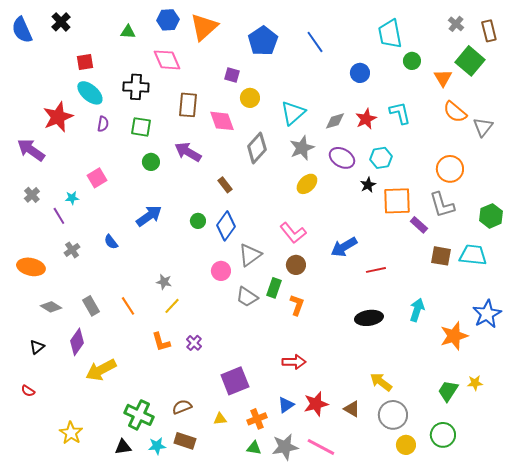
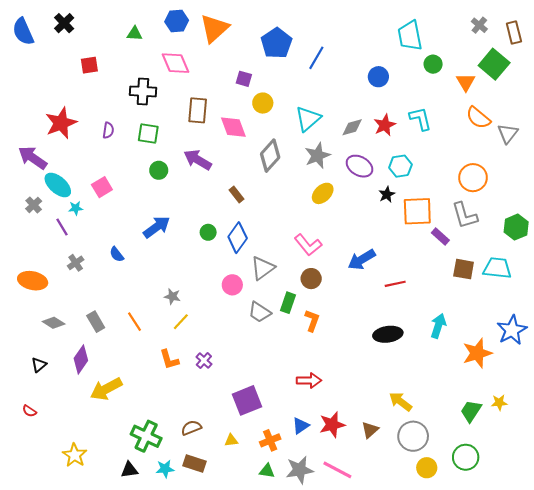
blue line: (315, 42) -> (316, 58), moved, turned 65
cyan ellipse: (90, 93) -> (58, 185), moved
brown triangle: (352, 409) -> (370, 430), turned 48

